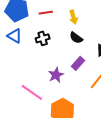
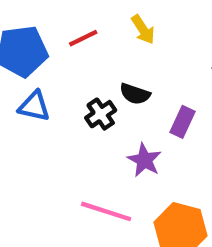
black cross: (43, 38) -> (101, 114), moved
black semicircle: (76, 38) -> (135, 94), moved

